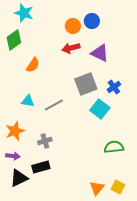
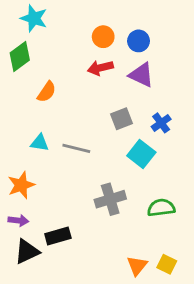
blue circle: (92, 21) -> (139, 41), moved
gray square: (86, 84) -> (122, 119), size x0.7
gray line: (54, 105) -> (76, 148), turned 42
gray cross: (45, 141) -> (110, 199), moved, size x1.5

